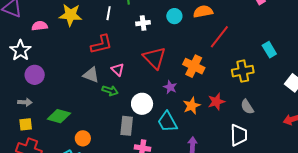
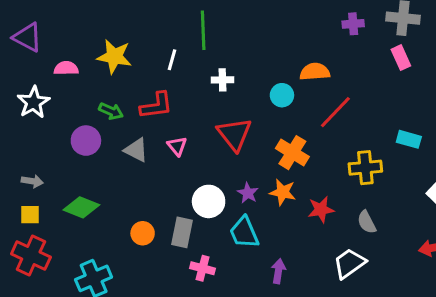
cyan circle: (174, 16) -> (282, 95), moved
cyan rectangle: (269, 50) -> (409, 139), turned -49
purple circle: (35, 75) -> (86, 141), moved
purple star: (170, 87) -> (248, 193), moved
green arrow: (110, 91) -> (111, 111), moved
orange star: (192, 106) -> (283, 192), moved, turned 30
white trapezoid: (239, 135) -> (349, 263), turned -130
orange circle: (83, 138) -> (143, 233), moved

